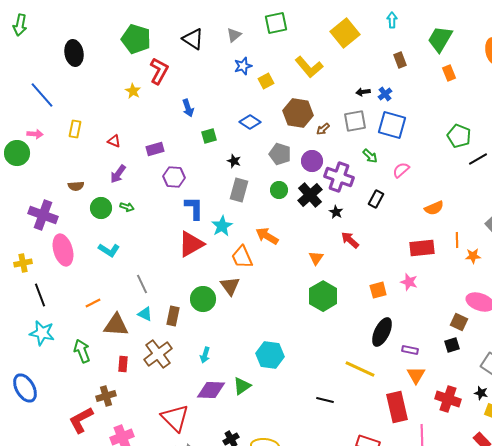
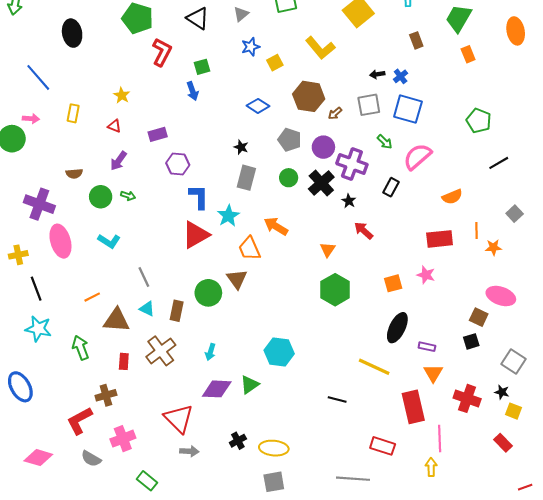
yellow star: (133, 91) -> (122, 95), moved
green square: (209, 136) -> (202, 67), moved
black line: (478, 159) -> (499, 163), moved
pink semicircle: (401, 170) -> (417, 157), size x1.6

